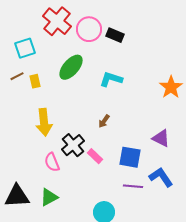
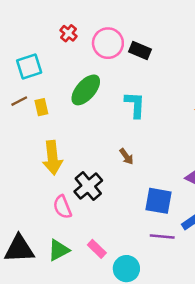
red cross: (57, 21) -> (69, 33), size x0.5
cyan L-shape: (111, 79) -> (135, 105), turned 75
brown arrow: (104, 121) -> (126, 156), turned -72
pink rectangle: (95, 156) -> (97, 249), moved

